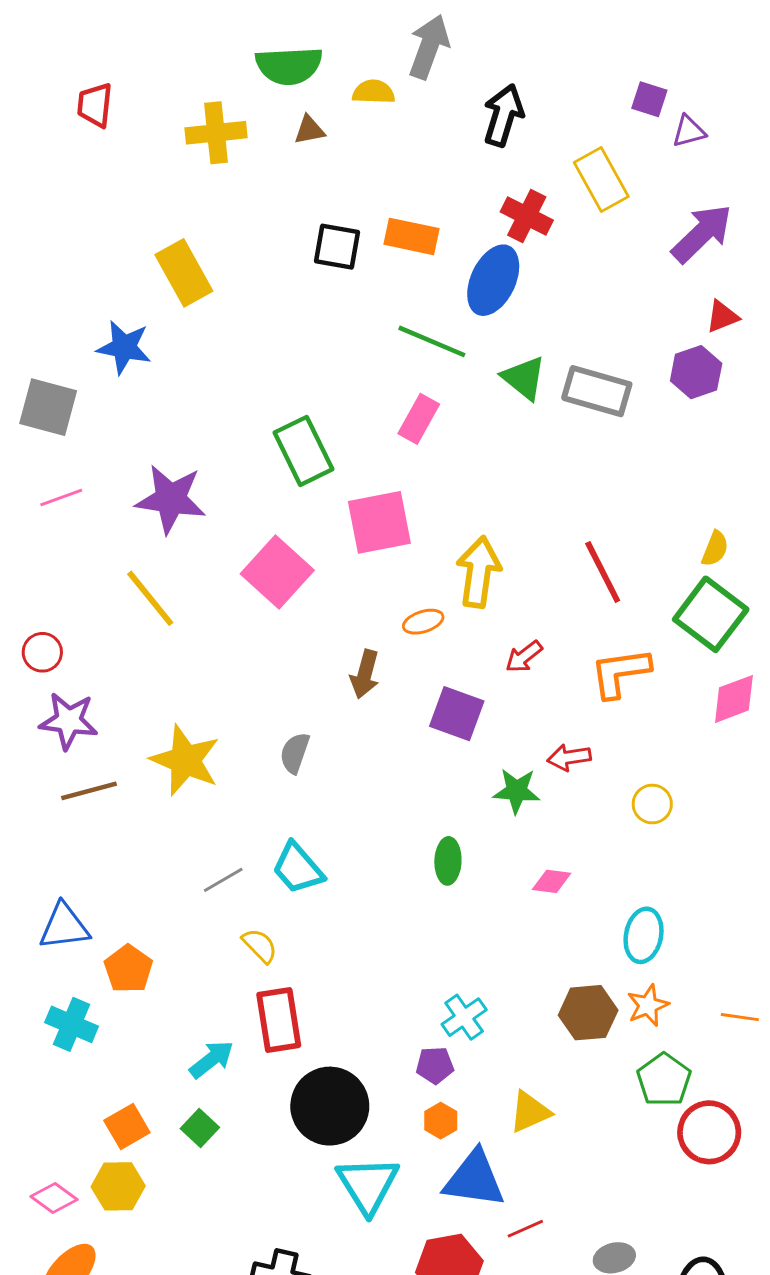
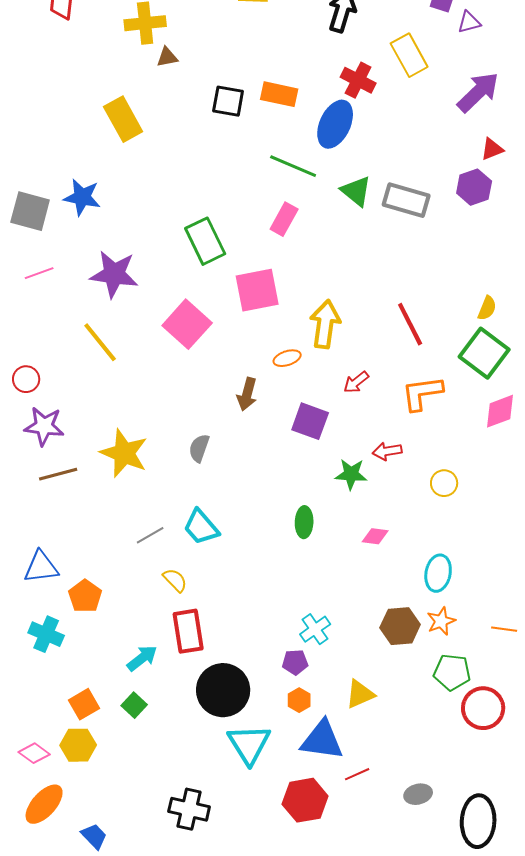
brown triangle: (309, 130) -> (167, 57), moved
blue star: (124, 347) -> (82, 197), moved
green pentagon: (664, 1080) -> (452, 672), turned -30

